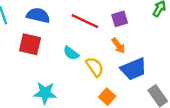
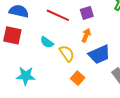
orange arrow: (118, 46) -> (86, 35), turned -120

